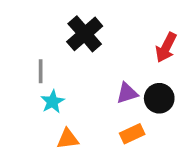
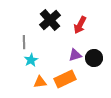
red arrow: (166, 47) -> (80, 25), moved
orange rectangle: (132, 134) -> (65, 79), moved, size x1.5

